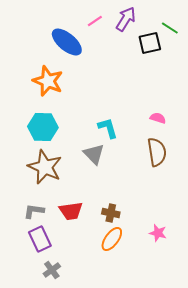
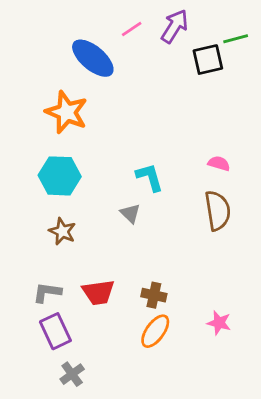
green line: (170, 28) -> (236, 39), turned -48
gray triangle: (94, 154) -> (130, 213), size x0.7
brown star: (45, 167) -> (62, 231), size x0.6

